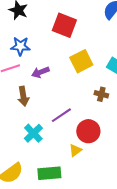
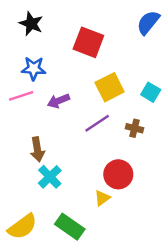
brown arrow: (23, 96) -> (37, 149), moved
purple line: (61, 115) -> (97, 123), moved
green rectangle: (49, 173) -> (70, 227), turned 40

